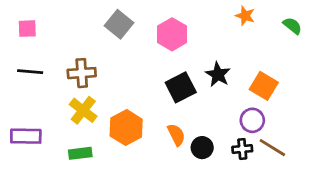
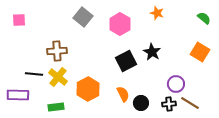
orange star: (245, 16) -> (157, 13), moved
black line: (30, 72) -> (34, 74), moved
orange square: (264, 86) -> (200, 52), moved

